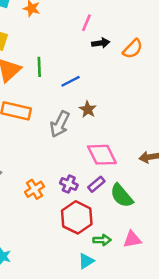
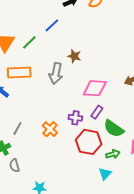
green line: (39, 67) -> (29, 42), moved, turned 63
blue line: (70, 81) -> (52, 25), moved
pink diamond: (102, 155) -> (95, 88), turned -45
green semicircle: (122, 196) -> (114, 129), moved

